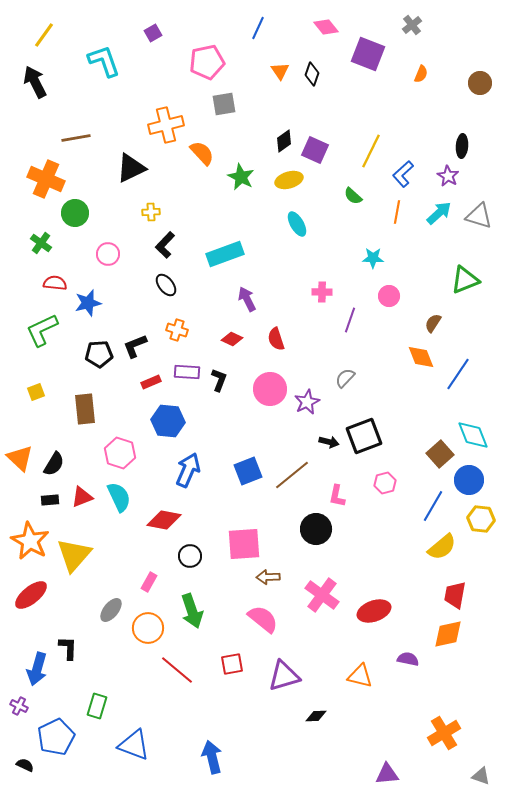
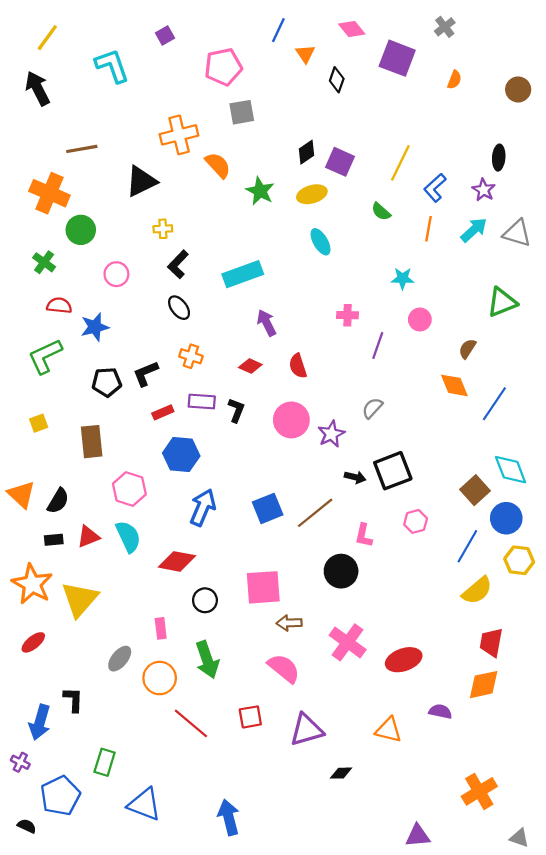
orange triangle: (280, 71) -> (305, 54), moved
pink rectangle: (149, 582) -> (161, 628), turned -36
red ellipse: (31, 595) -> (33, 642), size x0.7

